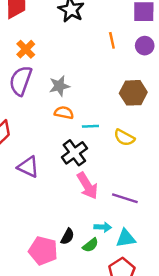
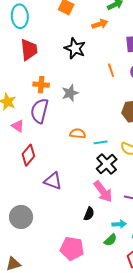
orange cross: (26, 49) -> (41, 85), turned -35
gray star: (59, 86) -> (70, 93), moved
black cross: (74, 153) -> (107, 164), moved
black semicircle: (67, 236) -> (89, 214), moved

